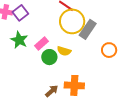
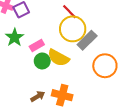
orange circle: (109, 50) -> (105, 66), size x1.5
yellow semicircle: (64, 51) -> (58, 58), size x1.5

